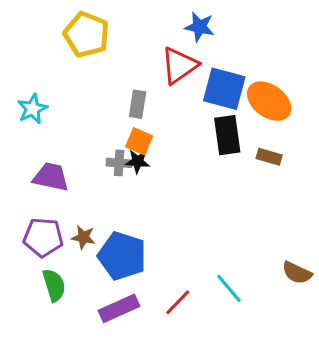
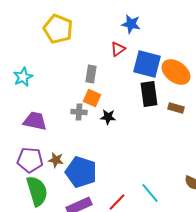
red triangle: (179, 66) -> (118, 49), size x0.6
black star: (138, 161) -> (108, 117), moved
green semicircle: (54, 285) -> (37, 191), size x1.4

